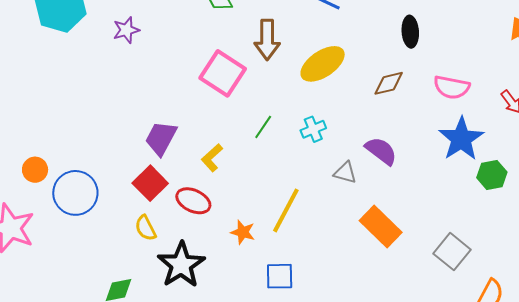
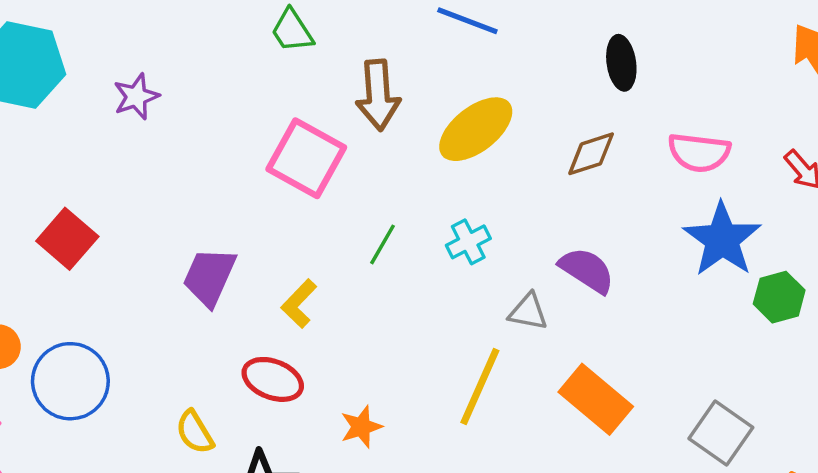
red square: (150, 183) -> (67, 239), moved
yellow line: (286, 210) -> (480, 386), moved
orange star: (243, 232) -> (361, 427), turned -30

